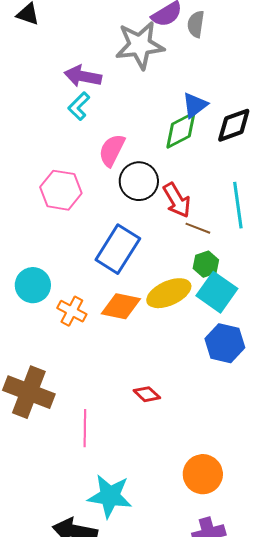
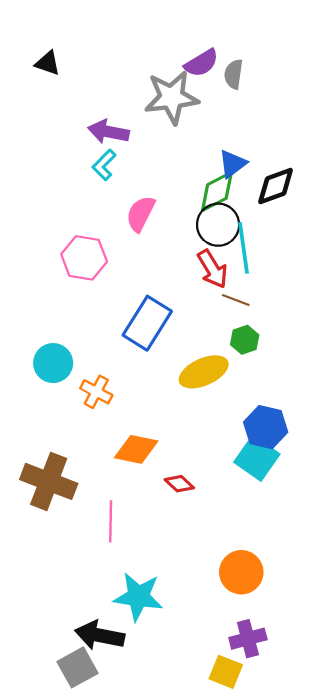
black circle: (139, 181) -> (218, 225), moved
cyan line: (238, 205) -> (243, 248), moved
cyan square: (217, 292) -> (257, 458), moved
orange diamond: (121, 306) -> (136, 449), moved

